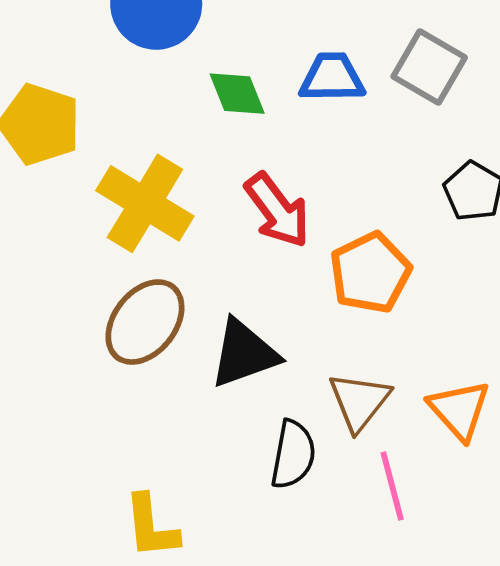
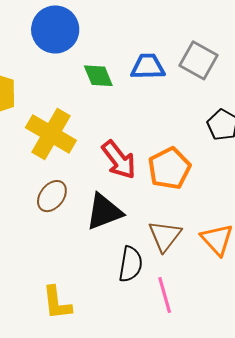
red arrow: (277, 210) -> (119, 160), moved
brown ellipse: (145, 322) -> (52, 196), size x0.7
pink line: (392, 486) -> (165, 295), moved

